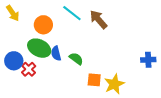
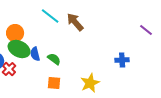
orange circle: (43, 25) -> (15, 33), moved
orange square: (94, 80) -> (54, 83), moved

